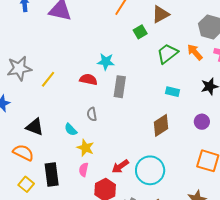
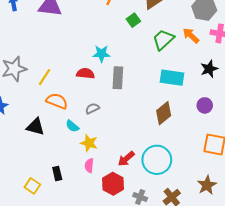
cyan rectangle: (173, 92) -> (172, 78), size x1.6
gray semicircle: (92, 114) -> (92, 108), turned 80
orange semicircle: (23, 153) -> (57, 101), moved
black rectangle: (52, 175) -> (57, 174), size x0.6

